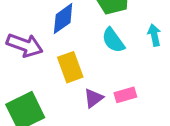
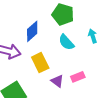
purple triangle: (93, 98) -> (57, 81), turned -40

